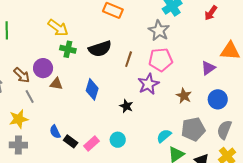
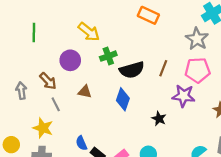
green cross: (68, 49) -> (108, 56), moved, turned -35
black semicircle: (100, 49) -> (132, 70), moved
purple circle: (43, 68) -> (70, 60), moved
purple star: (148, 84) -> (183, 96), turned 30
yellow star: (19, 119) -> (43, 128), turned 30

